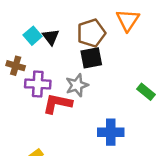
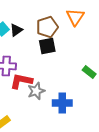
black triangle: (51, 37) -> (16, 30), turned 32
gray star: (77, 85) -> (36, 91), moved

